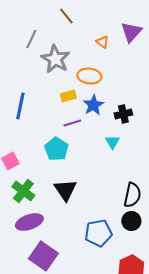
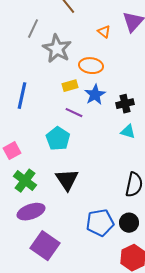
purple line: (72, 123) -> (74, 113), turned 42
cyan triangle: (112, 142) -> (128, 132), moved, turned -42
black circle: (131, 221) -> (129, 223), moved

